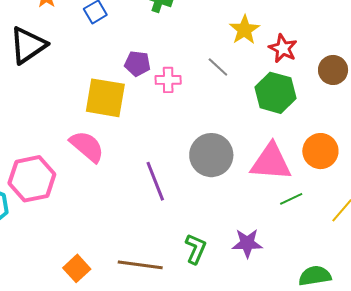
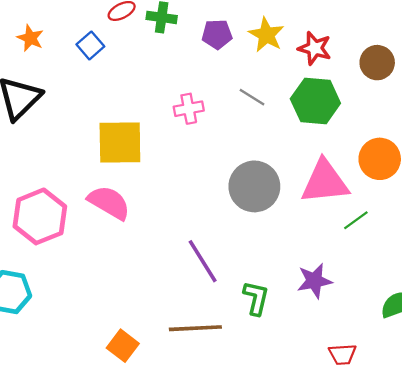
purple pentagon: (137, 64) -> (217, 34), moved
gray line: (218, 67) -> (252, 97), moved
pink hexagon: (32, 179) -> (40, 216), moved
purple line: (155, 181) -> (203, 261), moved

